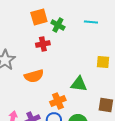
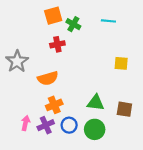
green triangle: (79, 84) -> (96, 103), moved
orange cross: (58, 101) -> (54, 105), moved

